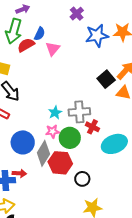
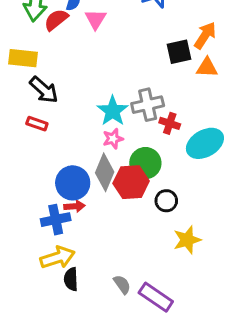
black square: (106, 79) -> (179, 52), turned 36
cyan star: (55, 113) -> (113, 111), size x1.5
green circle: (70, 138) -> (145, 163), moved
blue circle: (23, 142) -> (73, 183), moved

